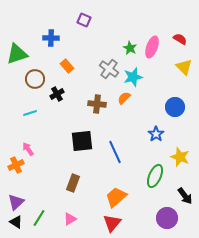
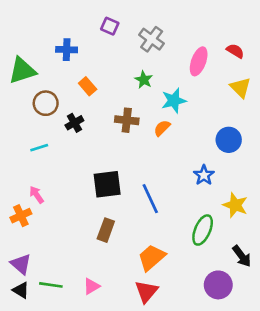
green star: (130, 48) -> (144, 80), moved
gray cross: (109, 69) -> (152, 39), moved
brown cross: (97, 104) -> (127, 120), moved
brown rectangle: (73, 183) -> (106, 230), moved
purple triangle: (16, 202) -> (21, 264), turned -36
green line: (39, 218) -> (51, 285), turned 66

